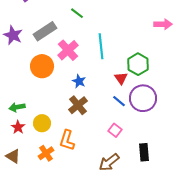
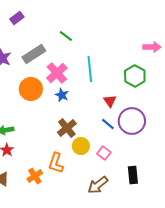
green hexagon: (138, 64) -> (135, 76), moved
blue star: (79, 81) -> (62, 95), moved
yellow circle: (42, 123) -> (81, 146), moved

